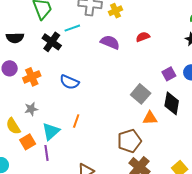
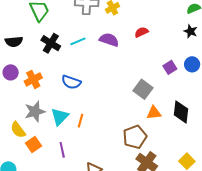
cyan line: (72, 28) -> (78, 41), moved
black diamond: (172, 103) -> (181, 112), moved
gray star: (31, 109) -> (35, 112), size x1.5
cyan triangle: (51, 131) -> (60, 117), moved
purple line: (46, 153) -> (62, 150), moved

